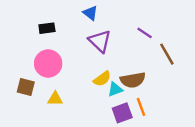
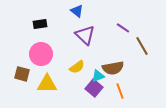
yellow semicircle: (102, 79) -> (77, 67), moved
yellow triangle: (55, 99) -> (47, 84), size x1.5
purple square: (122, 113) -> (94, 88), moved, turned -30

